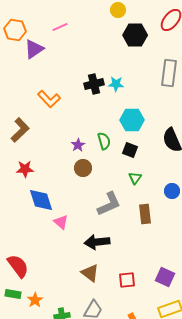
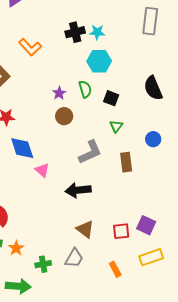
cyan hexagon: (132, 120) -> (99, 61), moved
brown triangle: (90, 273) -> (85, 229), moved
red square: (127, 280) -> (121, 231), moved

